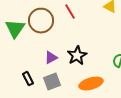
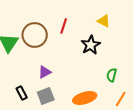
red line: (70, 12) -> (64, 26), turned 49
black star: (77, 56) -> (91, 45), moved

